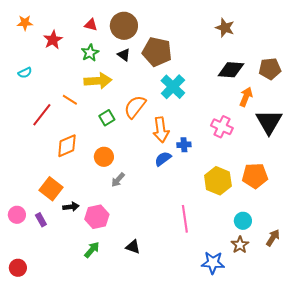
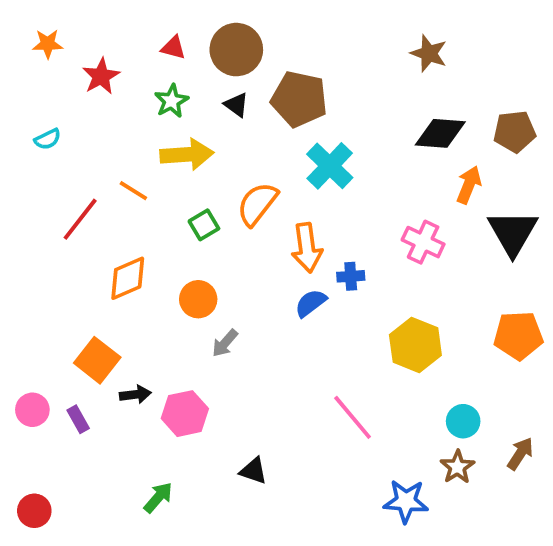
orange pentagon: (255, 176) -> (518, 335), moved
pink line: (185, 219) -> (353, 417), turned -32
green arrow: (92, 250) -> (158, 497), moved

